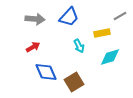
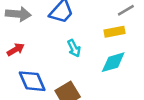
yellow rectangle: (102, 33) -> (114, 32), moved

